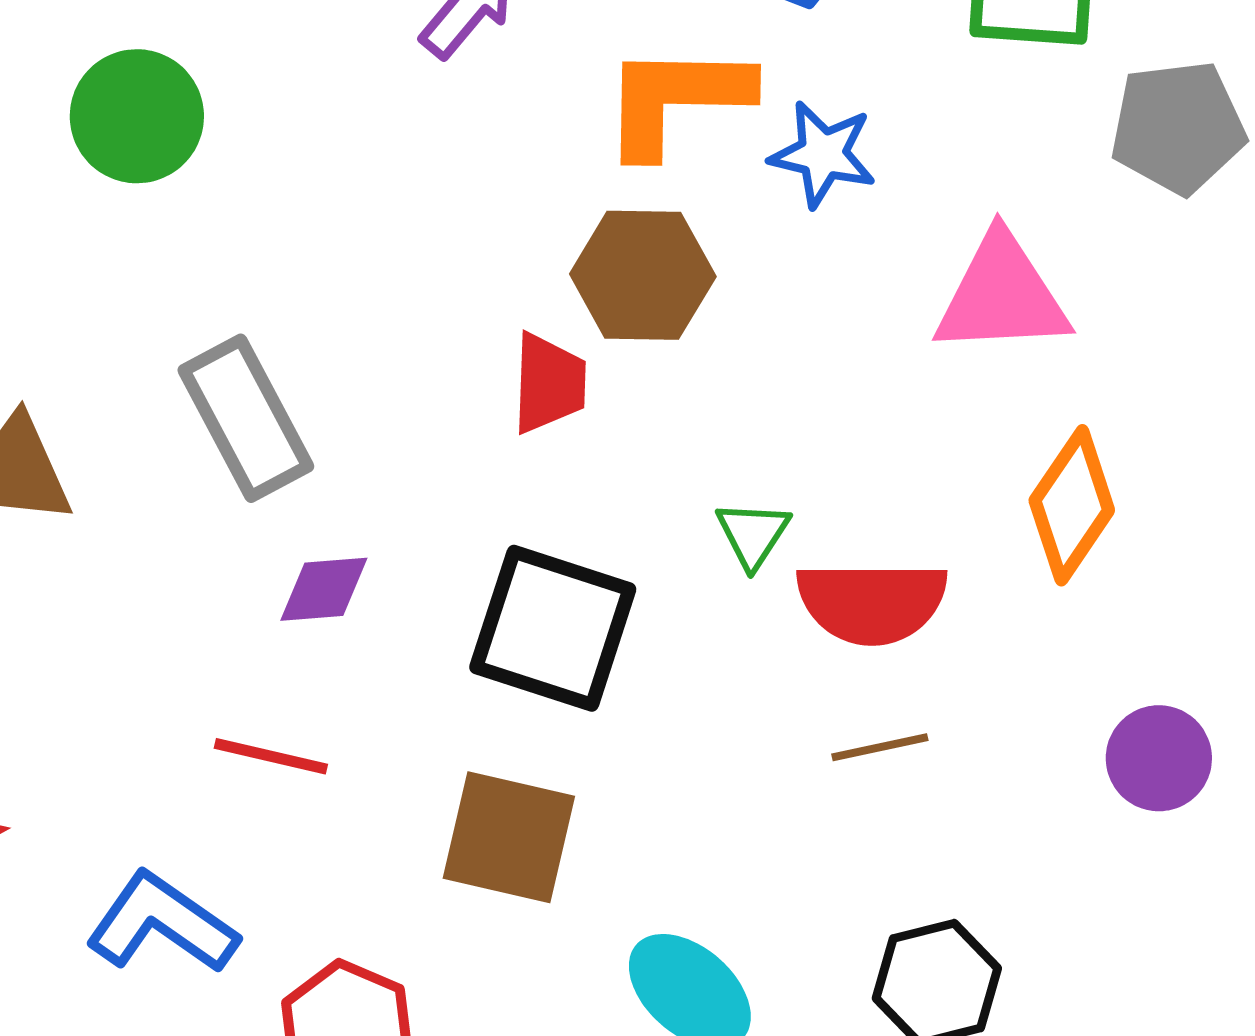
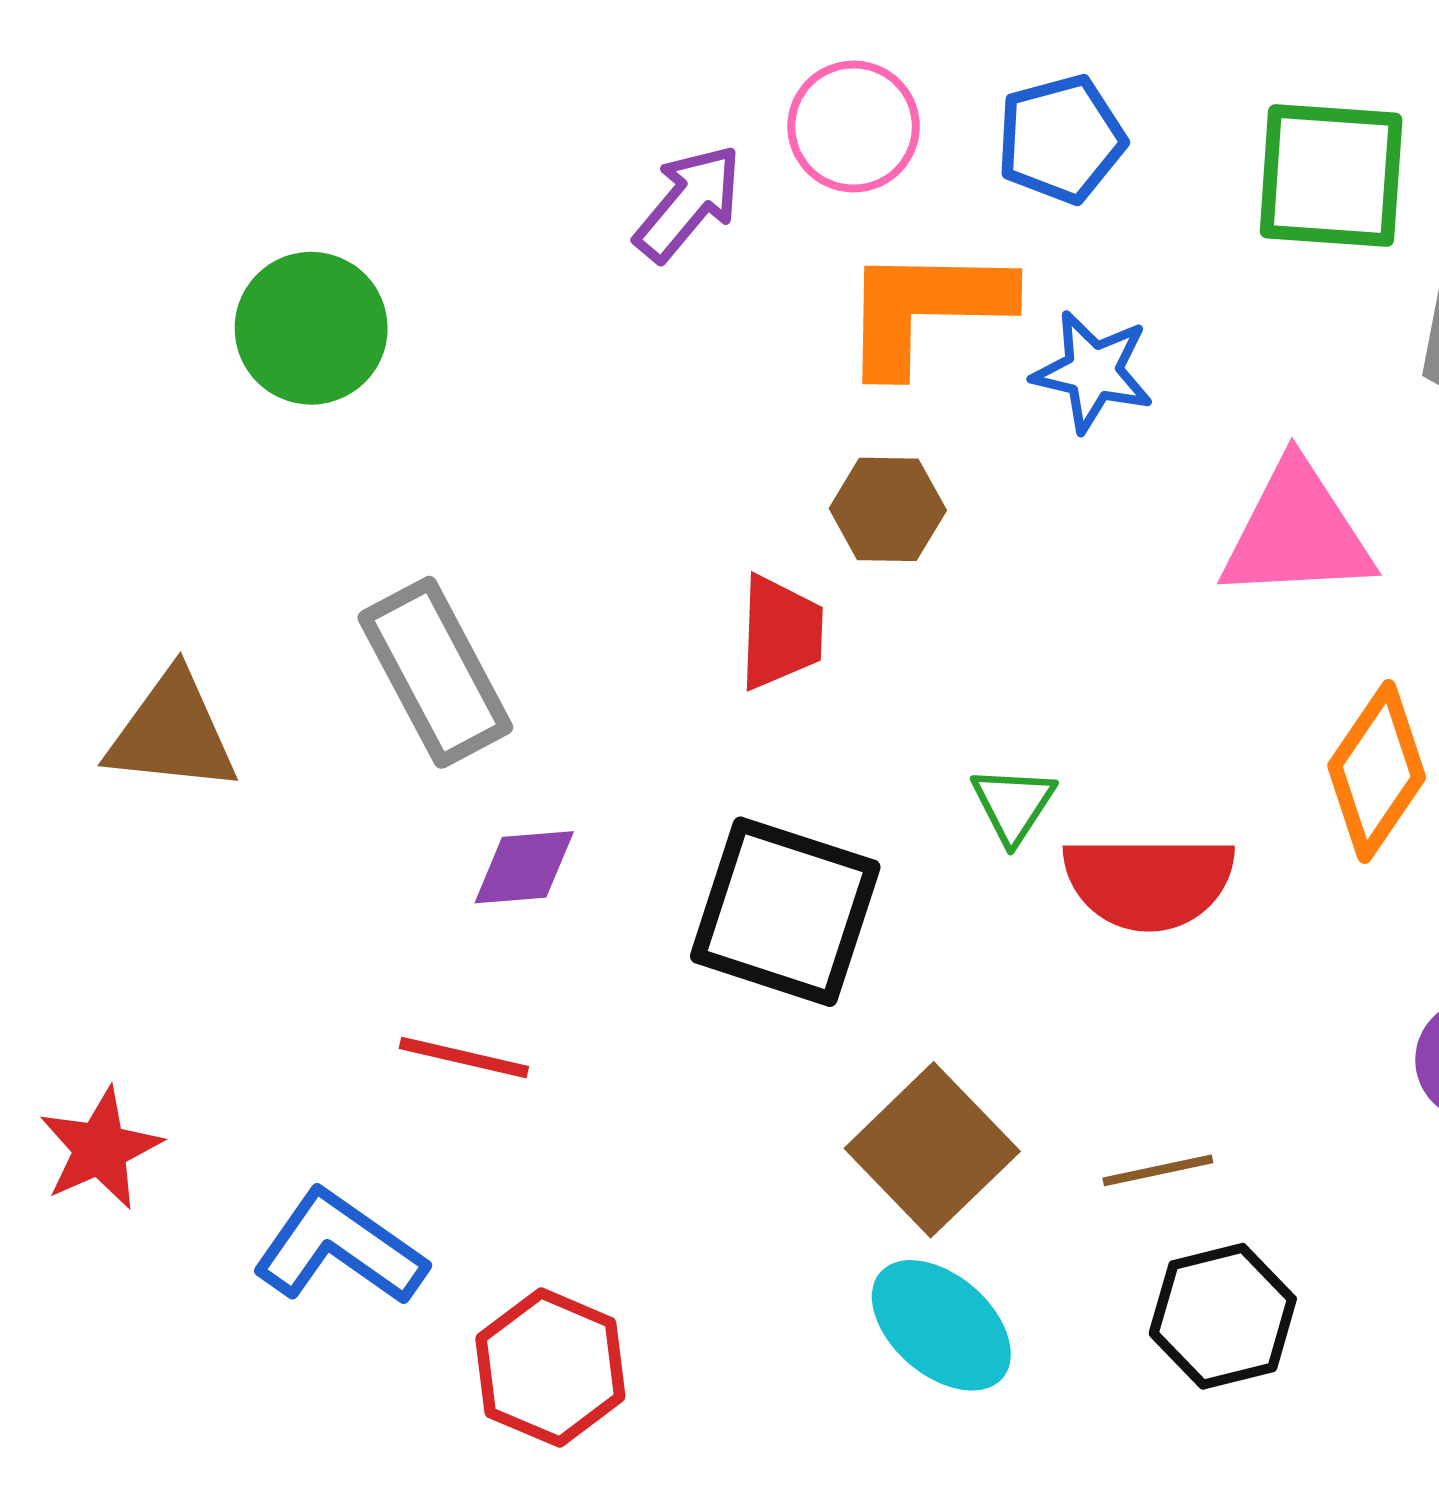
brown hexagon: (643, 275) -> (888, 509), size x0.7
brown line: (880, 747) -> (1158, 1170), moved
brown square: (509, 837) -> (932, 1150), moved, turned 33

